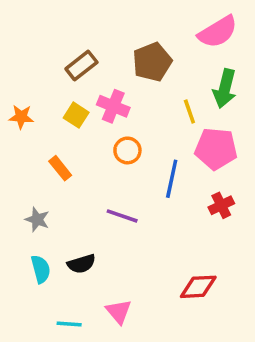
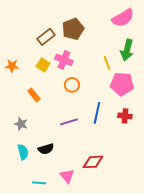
brown pentagon: (152, 62) -> (73, 29), moved
blue line: (172, 179) -> (97, 113), moved
red cross: (221, 205) -> (125, 116), turned 32
purple line: (122, 216) -> (69, 122), turned -36
red diamond: (198, 287) -> (93, 162), moved

